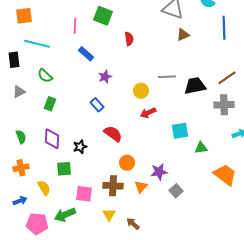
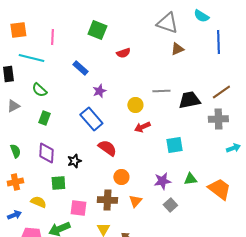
pink line: (75, 26) -> (52, 37), moved
red semicircle: (129, 39) -> (123, 53), turned 80
blue rectangle: (97, 105) -> (91, 119), size x1.6
green triangle: (201, 148) -> (190, 179), moved
purple star: (159, 172) -> (162, 181), moved
yellow semicircle: (44, 188) -> (38, 202), turned -35

